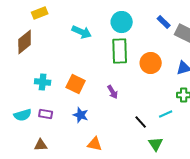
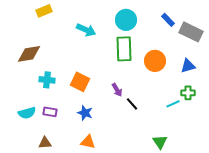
brown diamond: (25, 42) -> (29, 54), moved, turned 30
cyan line: (166, 114) -> (173, 104), moved
black line: (141, 122) -> (132, 104), moved
orange triangle: (95, 144) -> (88, 142), moved

